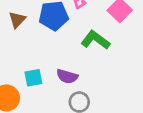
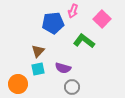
brown triangle: (17, 20) -> (38, 51), moved

